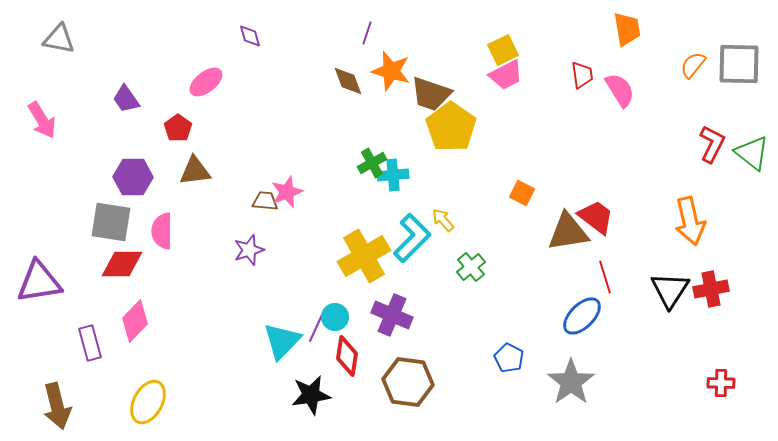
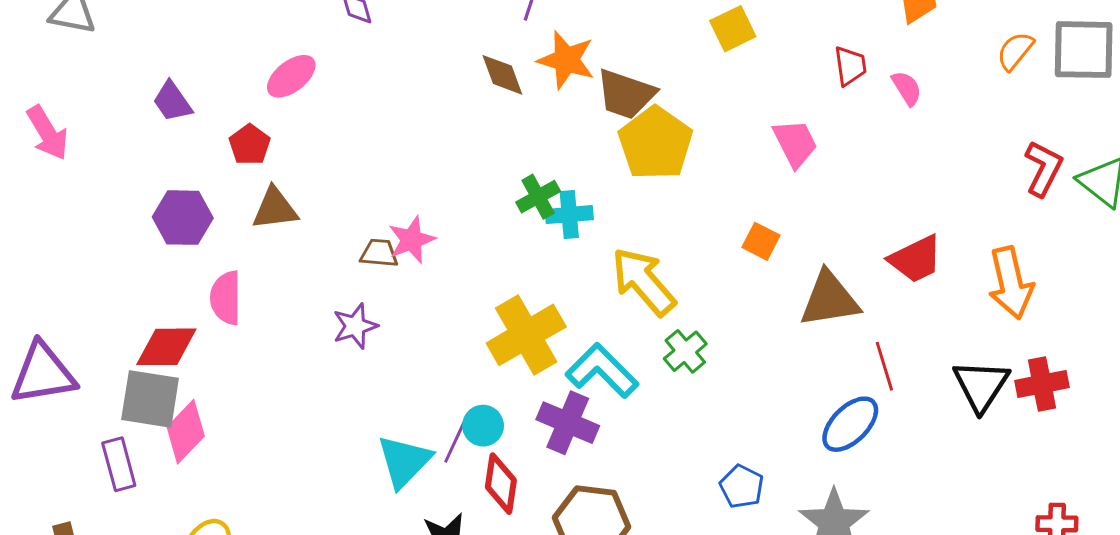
pink trapezoid: (506, 75) -> (795, 143), moved, turned -90
pink semicircle: (620, 90) -> (907, 88), size x0.7
red trapezoid: (596, 217) -> (916, 259), moved, turned 117
yellow arrow: (443, 220) -> (644, 281), size x2.0
gray square: (111, 222) -> (150, 399), moved
cyan L-shape: (412, 238) -> (602, 371), moved, turned -90

